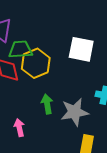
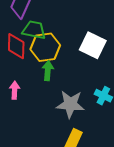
green arrow: (47, 104) -> (48, 71), moved
pink arrow: (19, 128) -> (14, 90), moved

